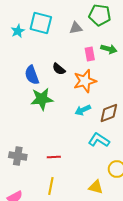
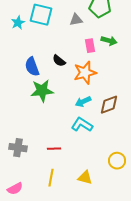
cyan L-shape: (99, 140) -> (82, 125), moved
yellow triangle: (96, 187) -> (85, 178), moved

